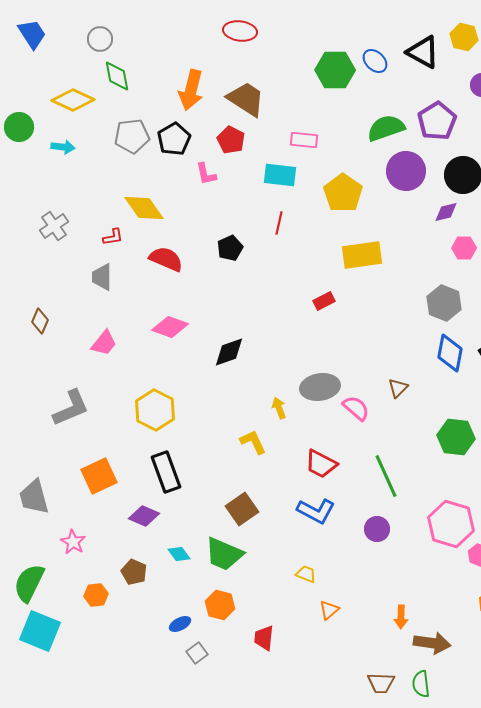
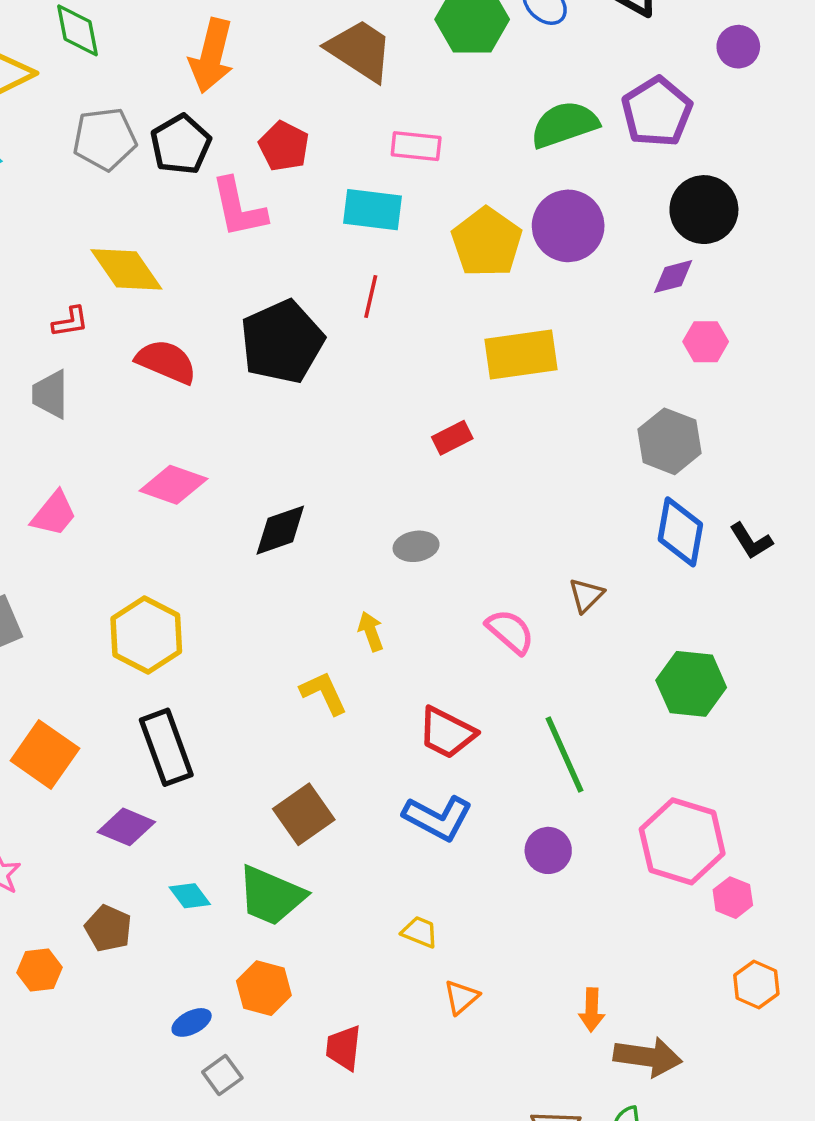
brown trapezoid: (246, 99) -> (360, 50), moved
purple circle: (406, 171) -> (568, 226), moved
pink L-shape: (206, 174) -> (239, 208), size x1.5
black pentagon: (230, 248) -> (282, 342), size x1.8
gray ellipse: (320, 387) -> (416, 546), moved, size x0.6
orange square: (99, 476) -> (45, 755), turned -30

